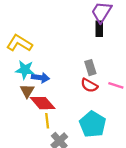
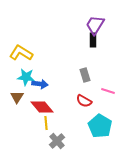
red semicircle: (89, 85) -> (84, 101), moved
brown triangle: (27, 91) -> (17, 97), moved
cyan pentagon: (93, 124) -> (100, 126), moved

